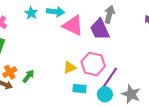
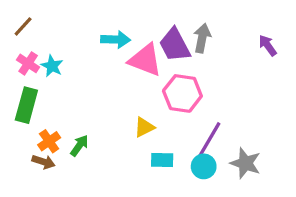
cyan star: (31, 13) -> (52, 66), moved
purple trapezoid: (100, 29) -> (175, 45), moved
pink hexagon: (93, 64) -> (182, 93), moved

